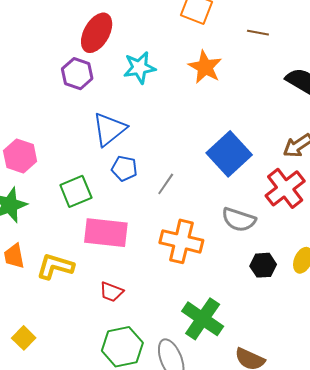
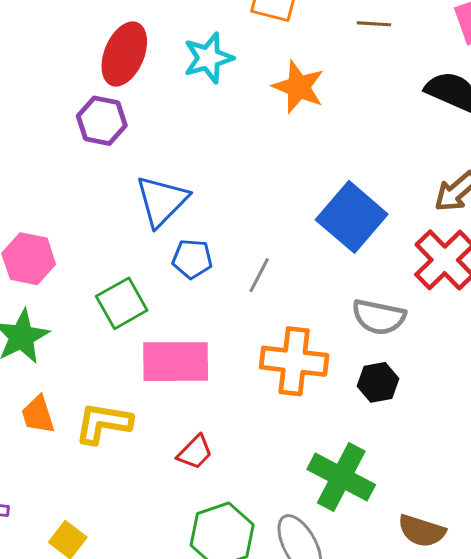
cyan star: (139, 68) -> (208, 58), moved
black hexagon: (263, 265) -> (378, 382), moved
red trapezoid: (111, 292) -> (195, 452), turned -60

